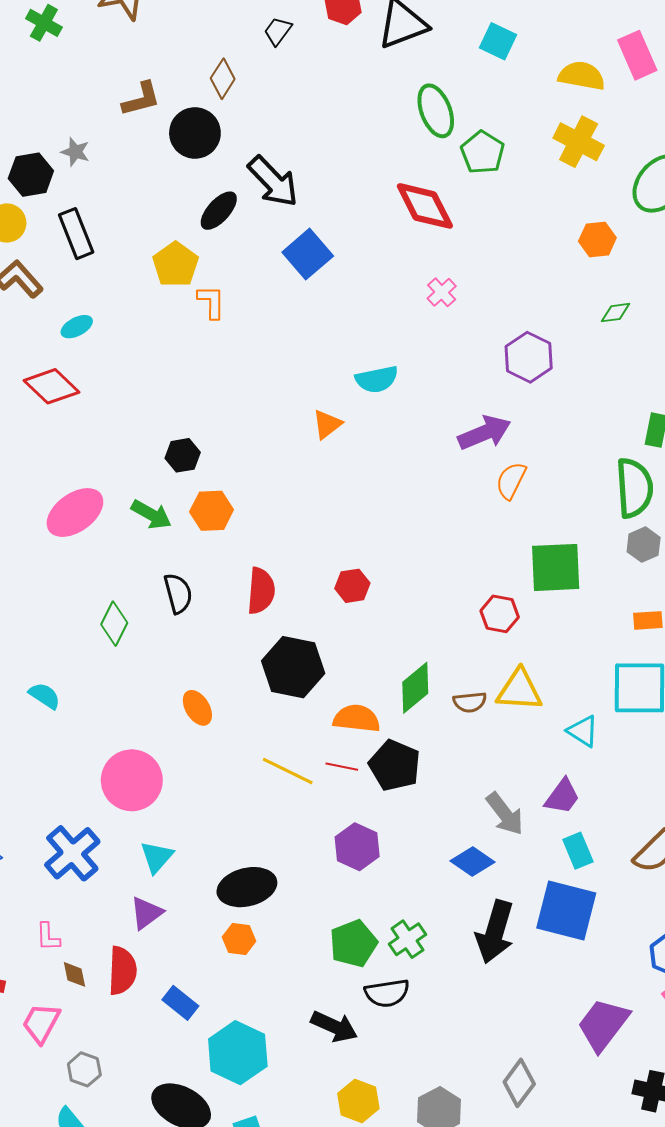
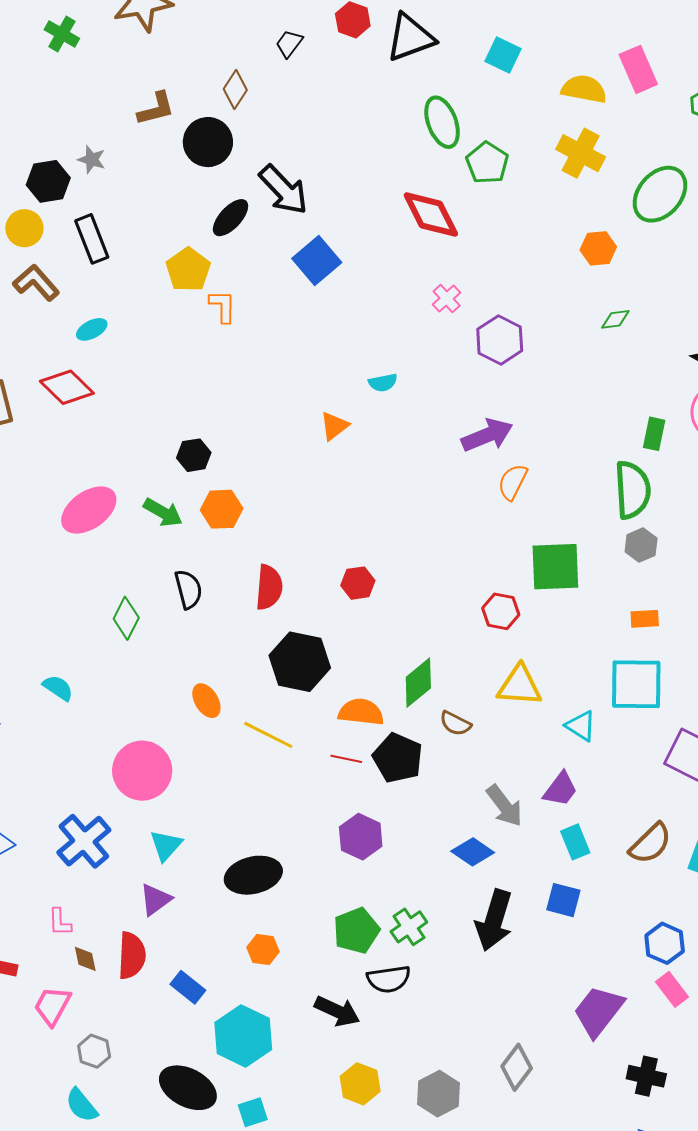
purple hexagon: (529, 357) -> (500, 340), moved
cyan semicircle: (377, 379) -> (383, 383), size x0.7
brown semicircle: (470, 702) -> (455, 723), moved, turned 32
yellow line: (288, 771) -> (268, 735), moved
blue square: (566, 911) -> (563, 900), size x0.6
orange hexagon: (239, 939) -> (263, 949), moved

